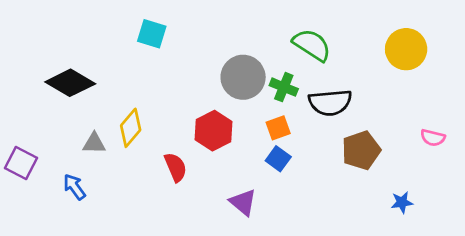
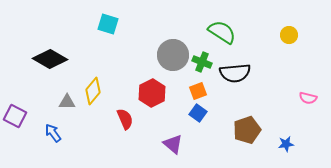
yellow circle: (406, 49) -> (289, 35), size x0.6
brown pentagon: (361, 150) -> (247, 130), moved

